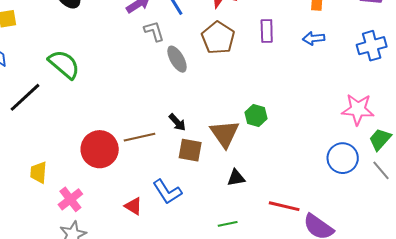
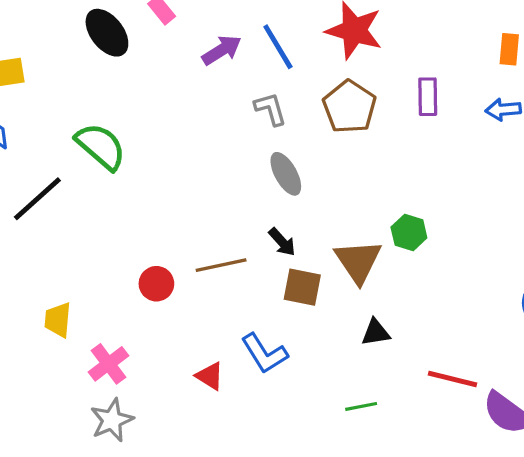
gray L-shape: (154, 31) -> (270, 109), moved
gray ellipse: (177, 59) -> (286, 174), moved
red circle: (100, 149) -> (156, 284), size x0.6

